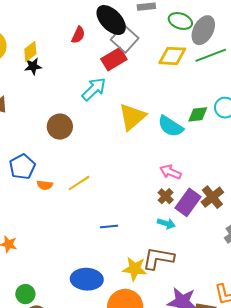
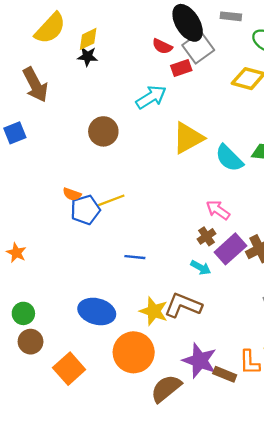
red semicircle: (78, 35) -> (162, 46), moved, turned 78
red rectangle: (114, 59) -> (181, 68), size x0.7
blue pentagon: (22, 167) -> (85, 210), moved

